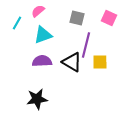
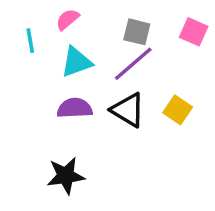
cyan line: (17, 23) -> (30, 41), turned -40
purple line: (86, 45) -> (133, 64), moved, turned 35
yellow square: (100, 62) -> (178, 110), turned 35

